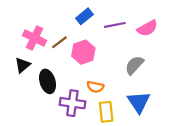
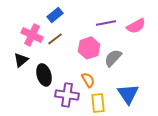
blue rectangle: (84, 16) -> (55, 15), moved
pink hexagon: (83, 52) -> (89, 48), moved
gray semicircle: (134, 65) -> (113, 58), moved
orange semicircle: (95, 87) -> (88, 80), turned -133

